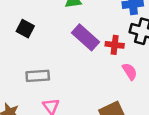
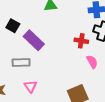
purple rectangle: (86, 37) -> (34, 40), moved

